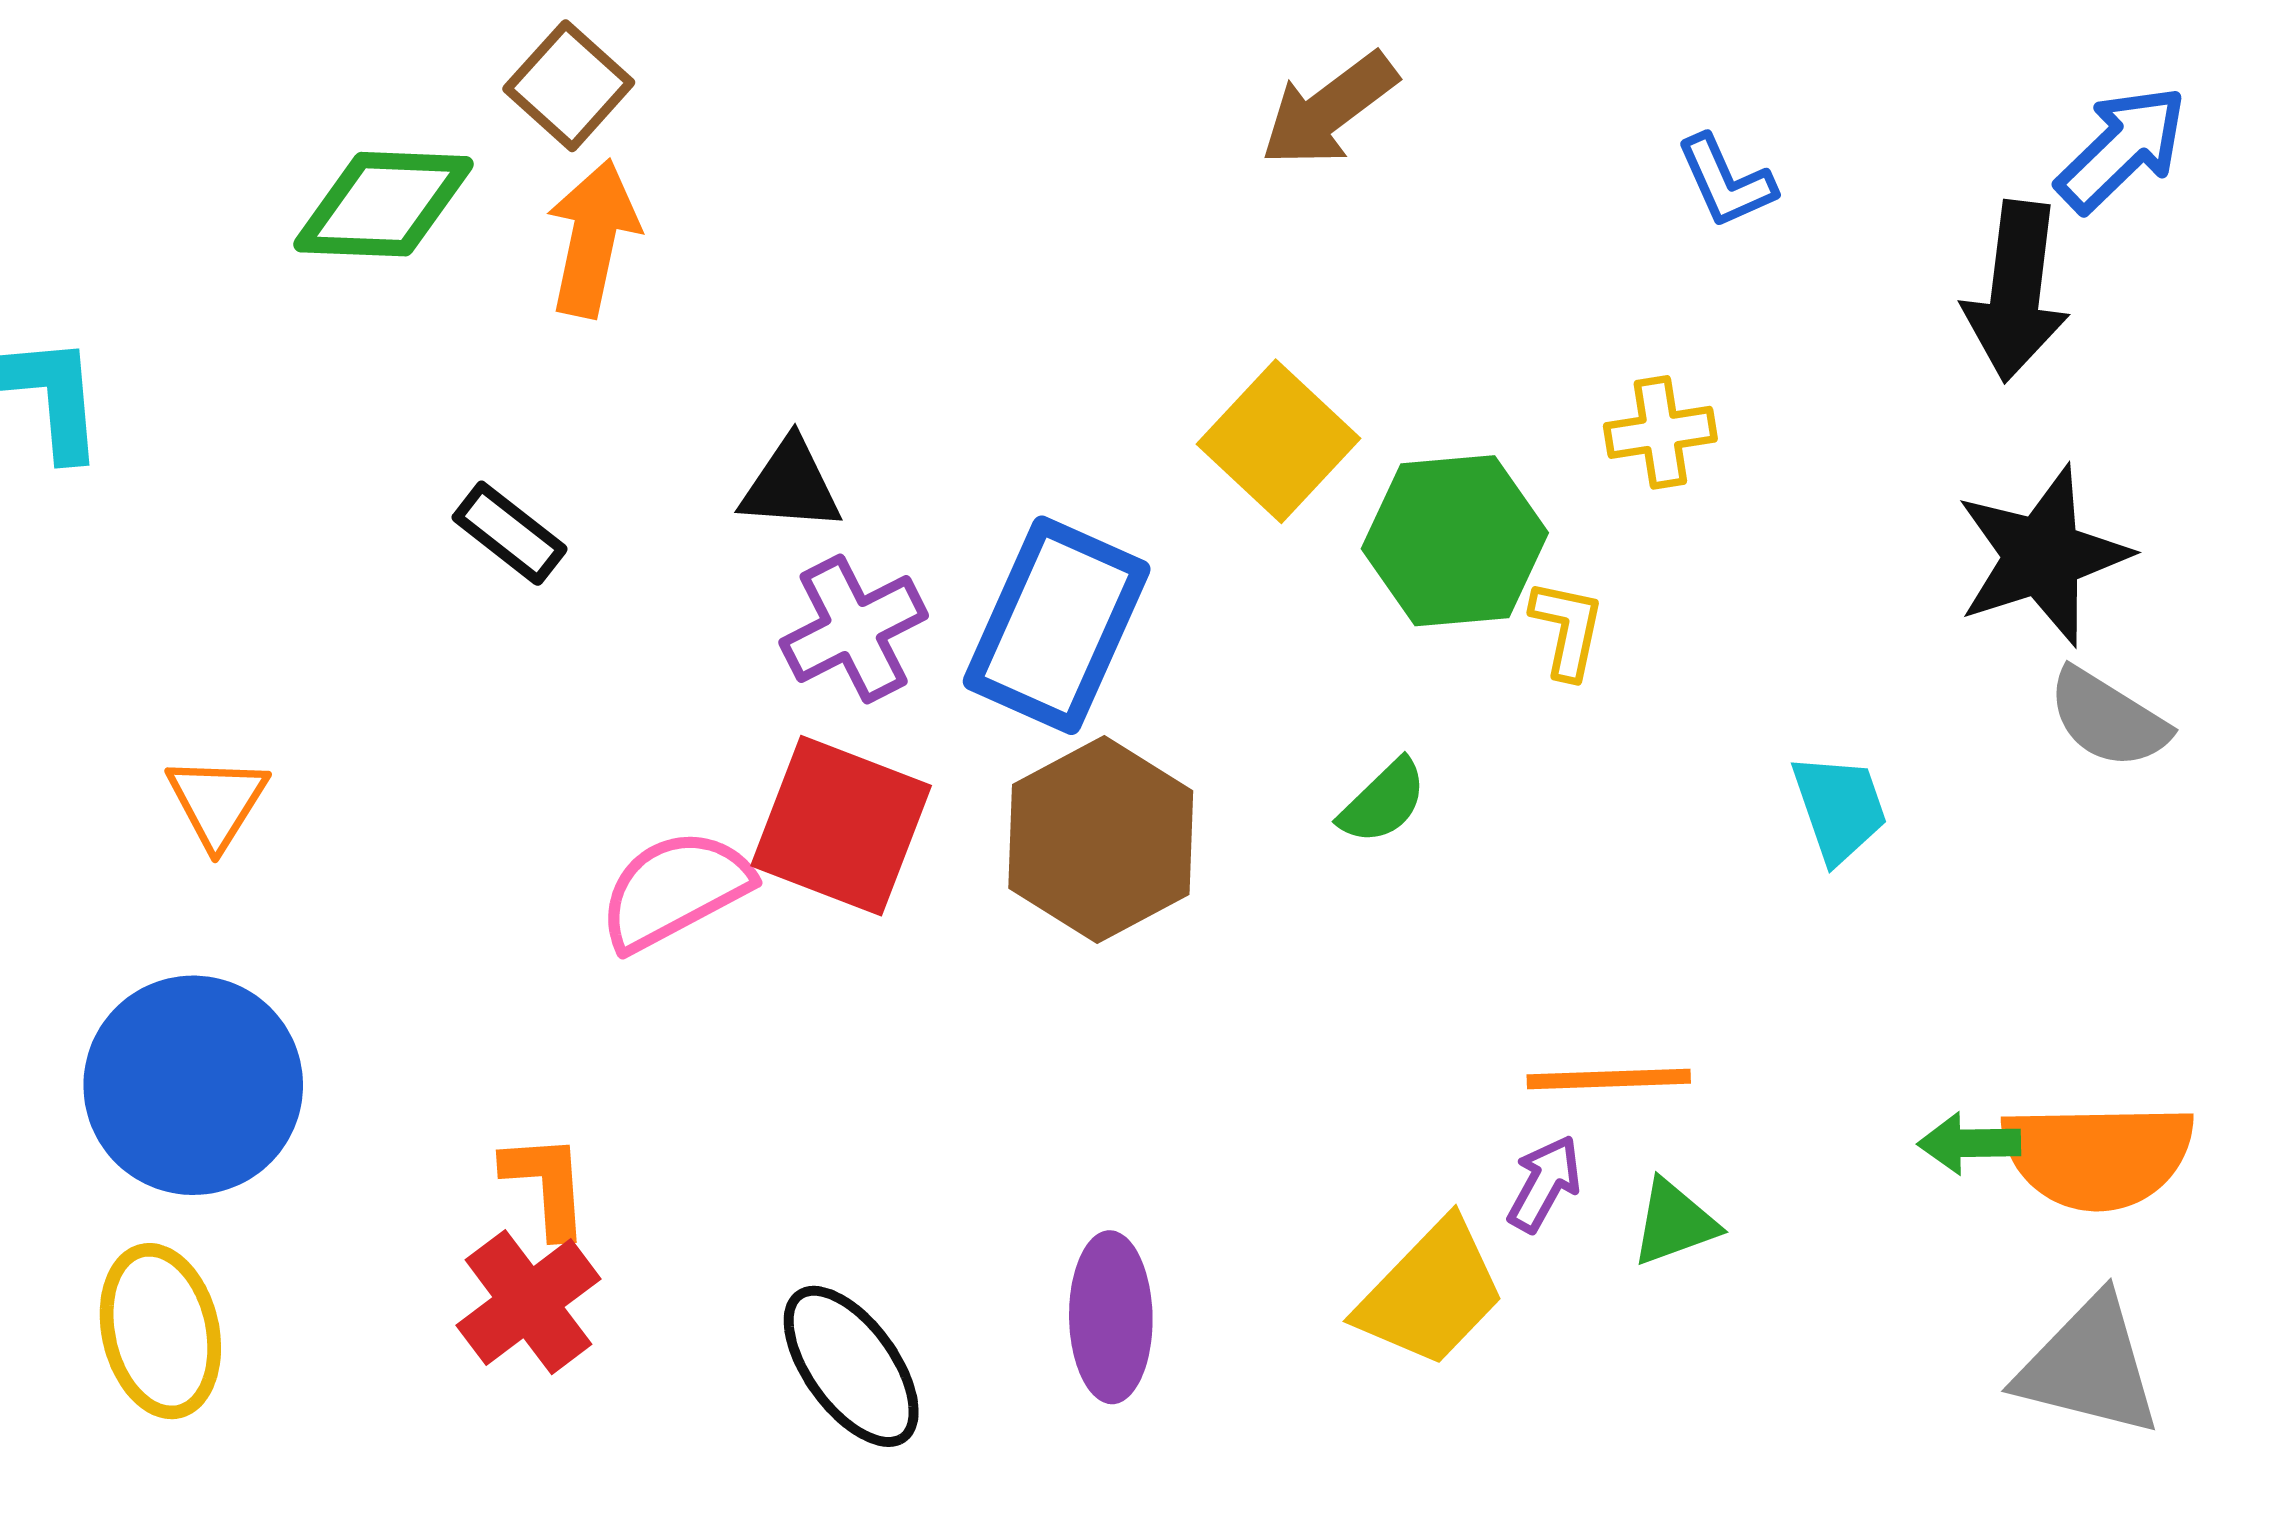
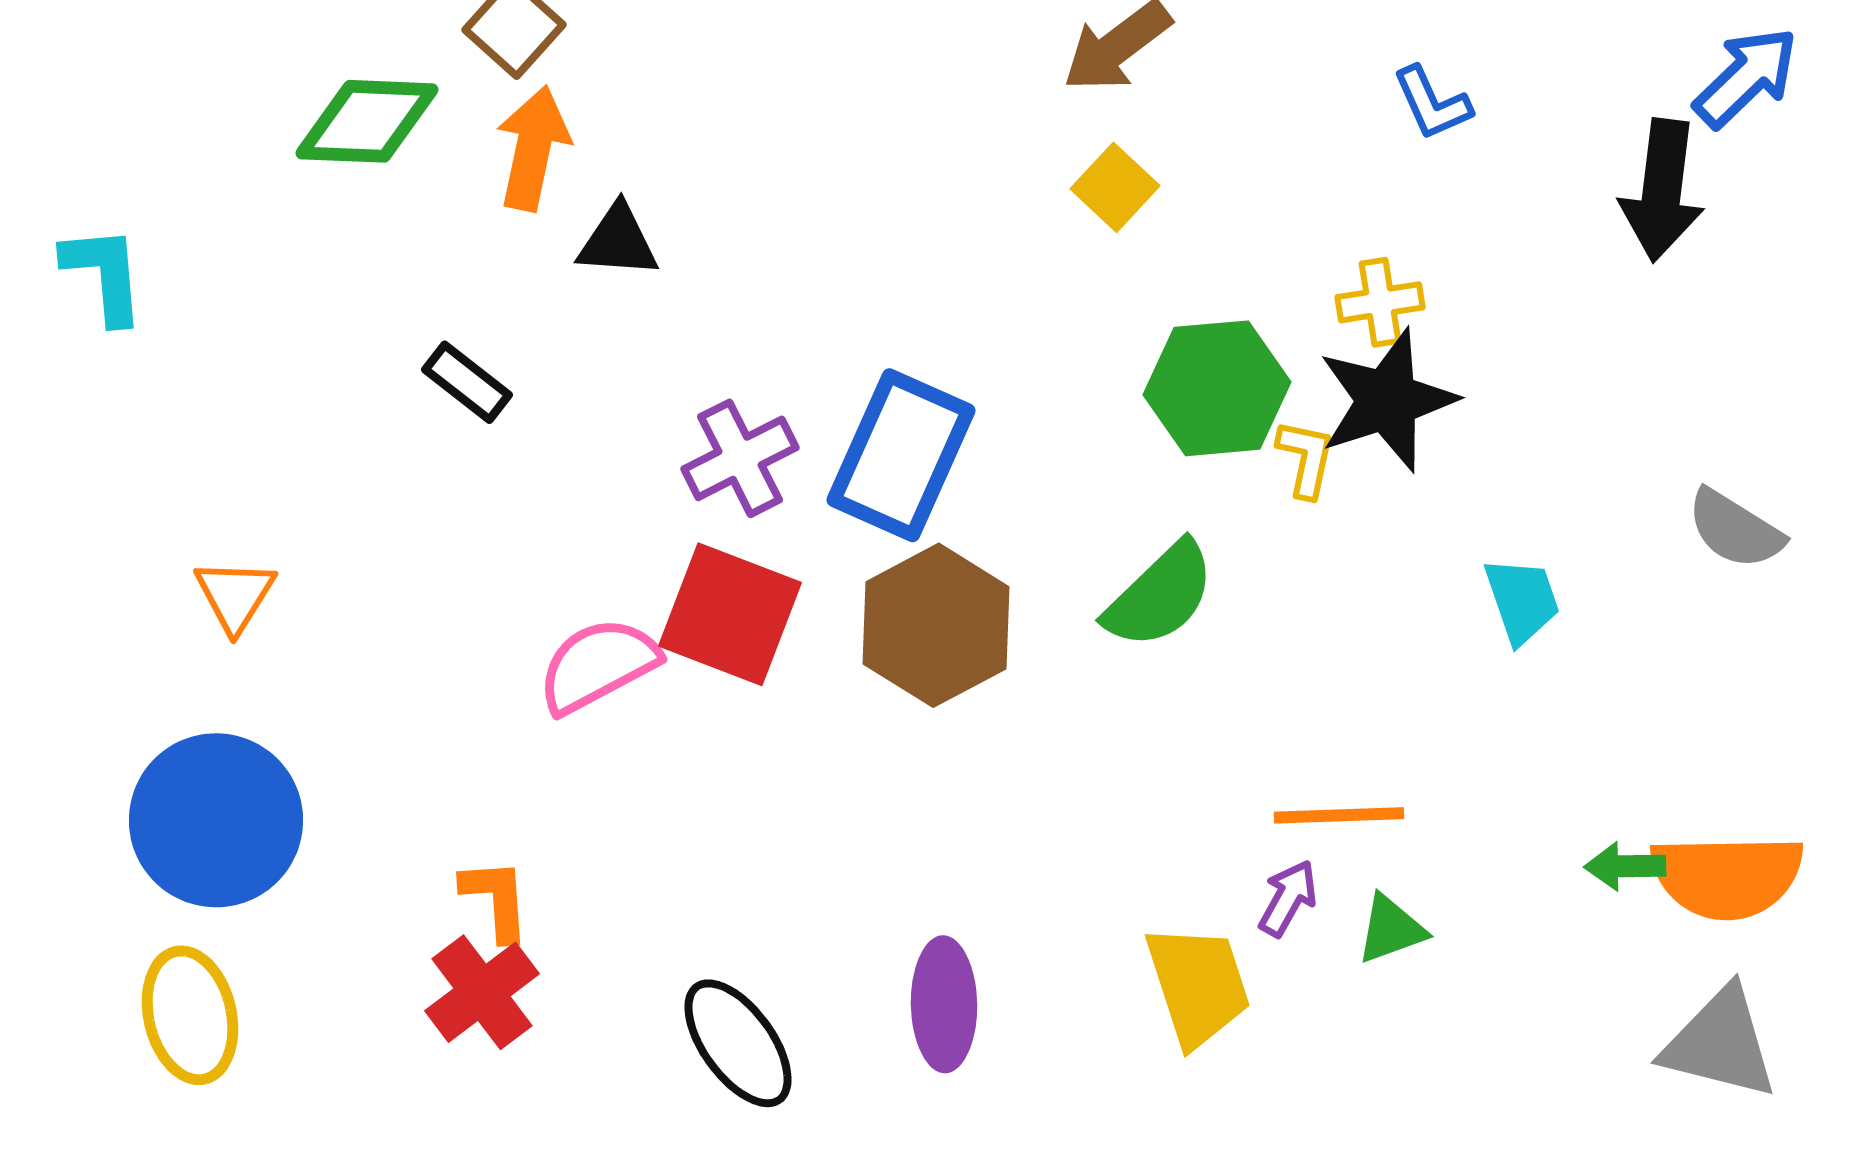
yellow square: (1278, 441) -> (1115, 187), moved, size x0.7
black triangle: (791, 485) -> (618, 241), moved
black star: (2042, 556) -> (1387, 400), moved
green semicircle: (1383, 802) -> (1160, 595), size x1.6
yellow trapezoid: (1431, 1293) -> (1198, 985), turned -62

